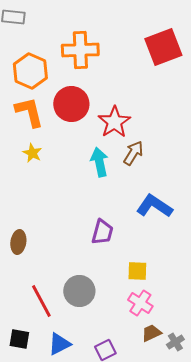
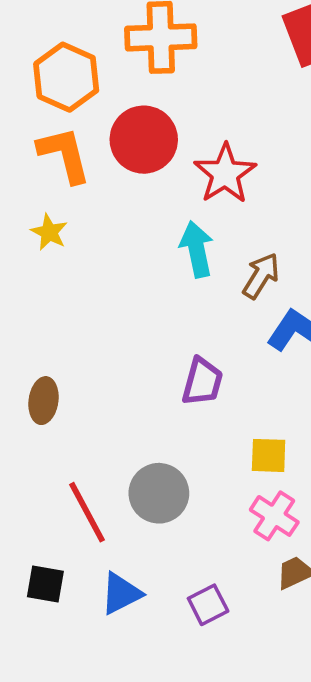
yellow star: (32, 153) -> (49, 232), moved
brown arrow: (133, 153) -> (261, 276), moved

